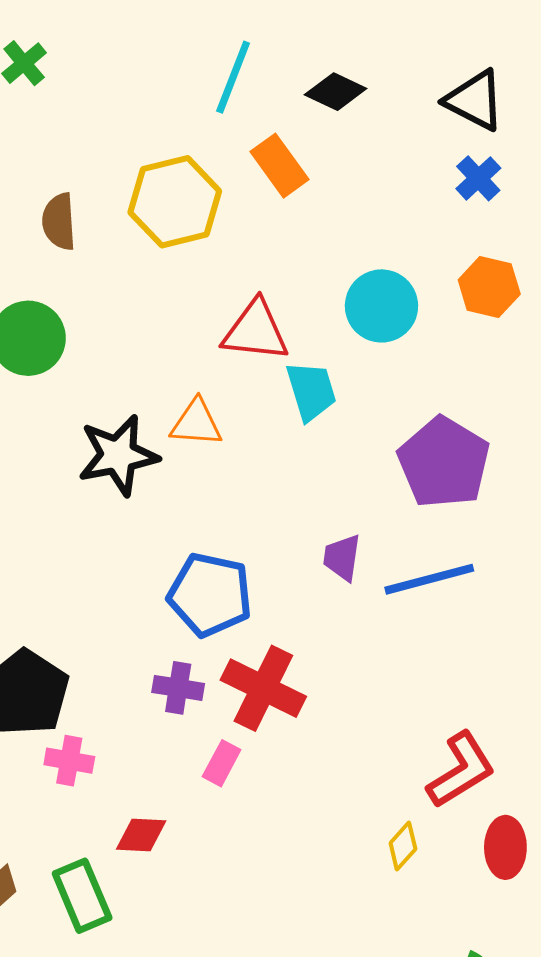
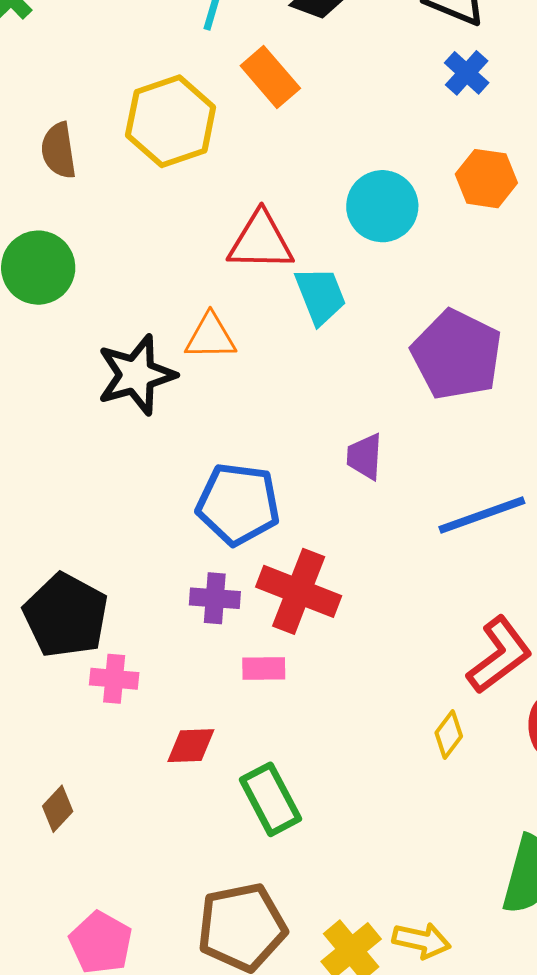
blue line: (429, 579) -> (482, 515), moved
pink rectangle: (222, 763) -> (264, 668), turned 66
green rectangle: (82, 896) -> (271, 799), moved

